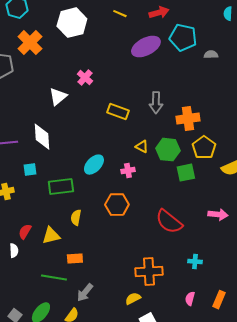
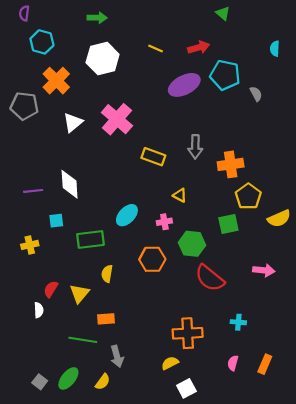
gray semicircle: (211, 55) -> (256, 94), turned 64
pink cross: (85, 78) -> (117, 119), size x1.8
white triangle: (58, 97) -> (73, 122), moved
green hexagon: (168, 150) -> (192, 244), moved
yellow triangle: (51, 236) -> (79, 294), turned -36
gray arrow: (85, 293) -> (117, 356), turned -54

